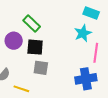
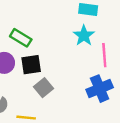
gray square: (41, 68) -> (43, 88), turned -35

